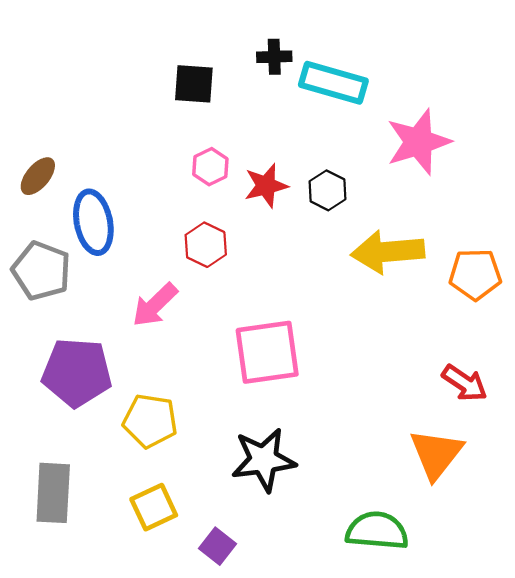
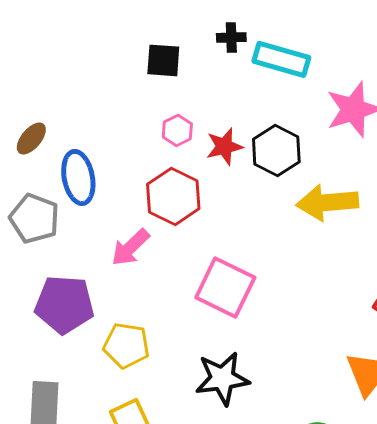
black hexagon: (327, 190) -> (276, 150), size x1.5
red hexagon: (206, 245) -> (173, 196), size x1.5
pink square: (267, 352) -> (225, 287), turned 34

